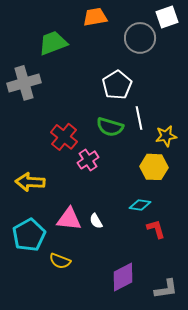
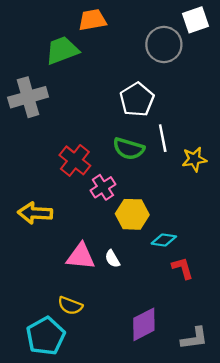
orange trapezoid: (95, 17) -> (92, 20), moved
yellow hexagon: (154, 167) -> (132, 214), moved
cyan pentagon: (29, 235) -> (46, 336), moved

